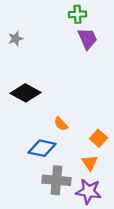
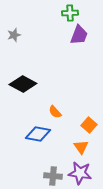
purple trapezoid: (87, 39) -> (79, 35), turned 45
gray cross: (56, 180) -> (53, 176), moved, size x0.7

